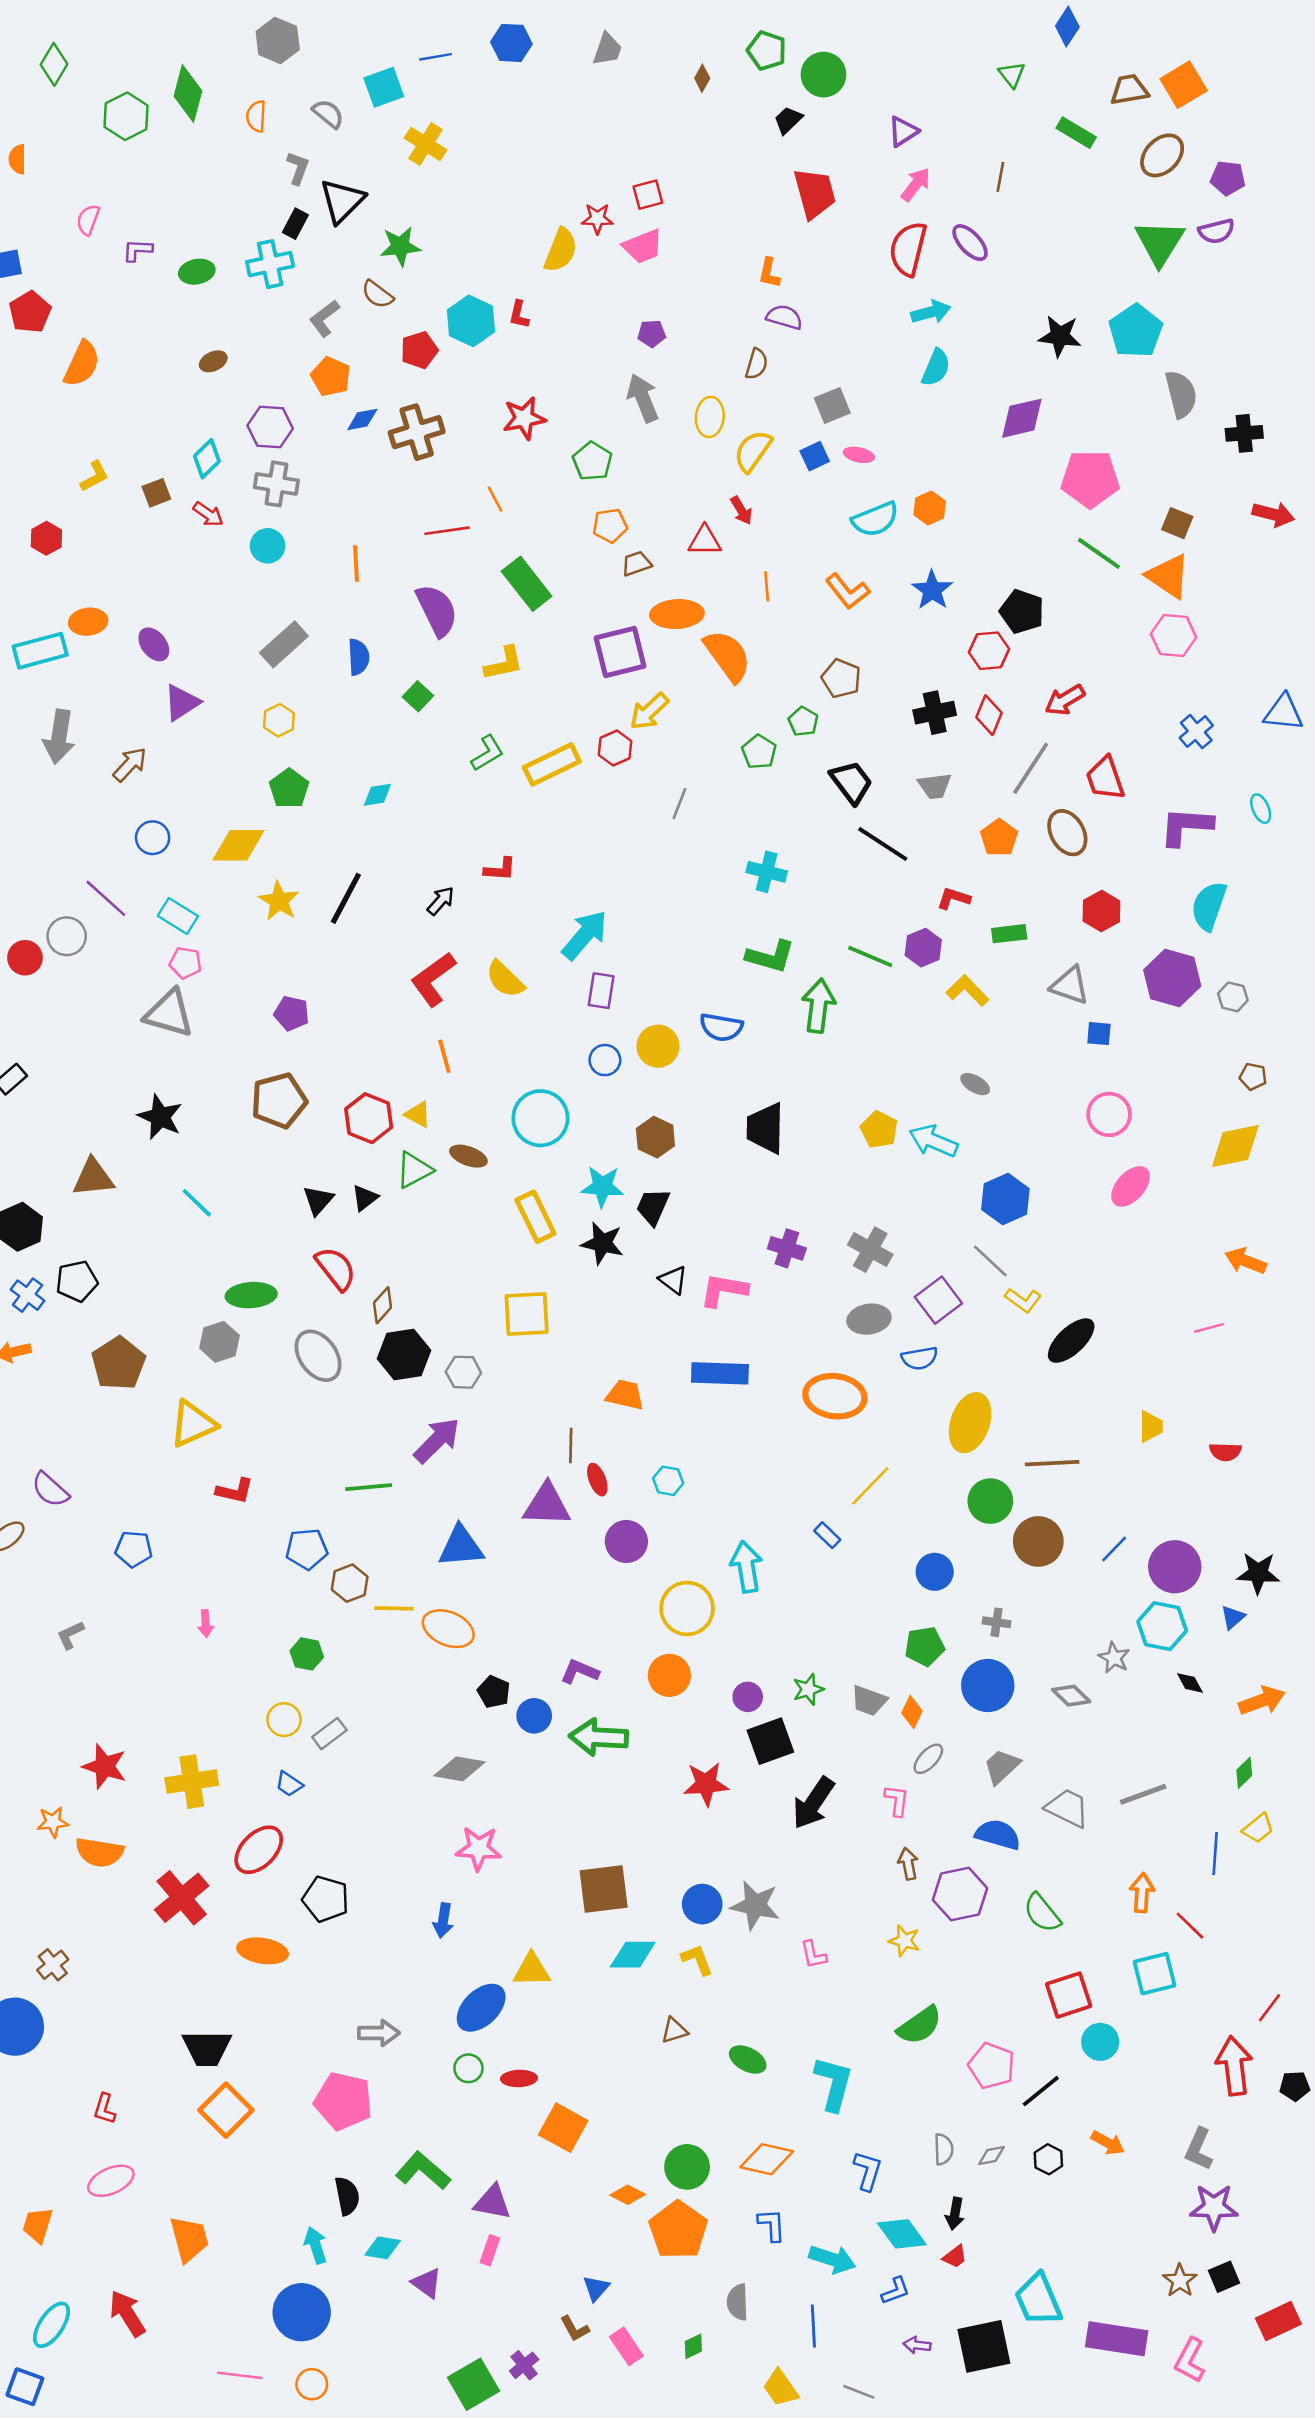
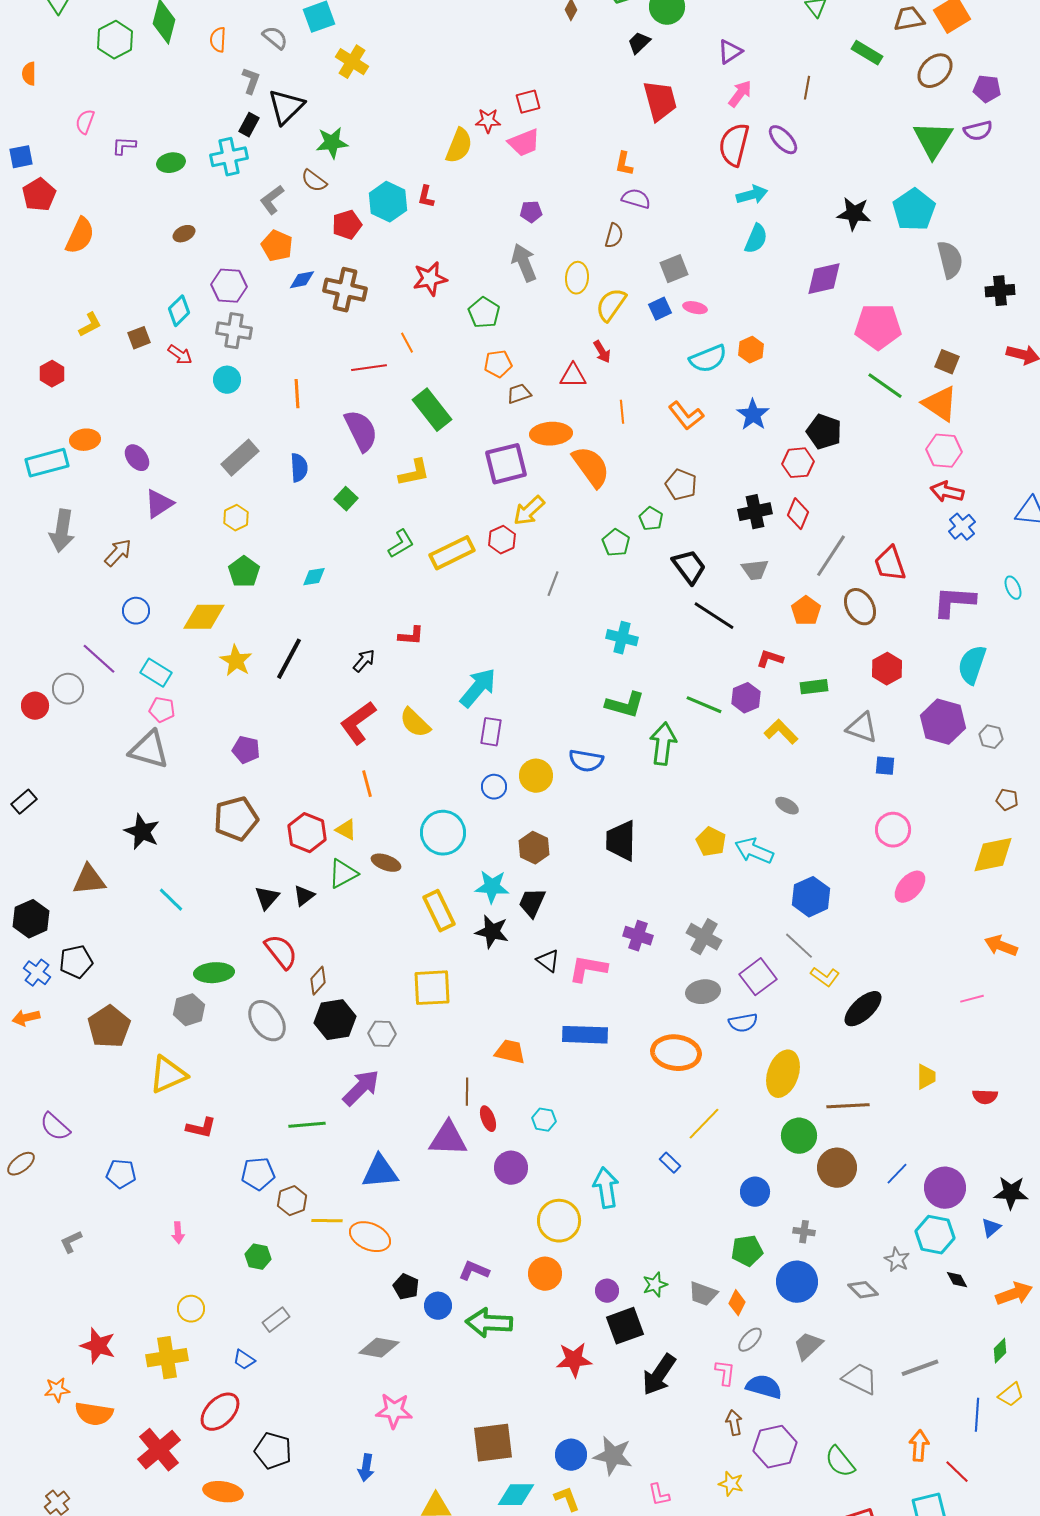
brown cross: (417, 432) -> (345, 290), turned 30
red arrow: (1065, 700) -> (947, 492), moved, turned 44
yellow circle: (284, 1720) -> (191, 1309), moved
blue semicircle: (998, 1835) -> (764, 1387), moved

